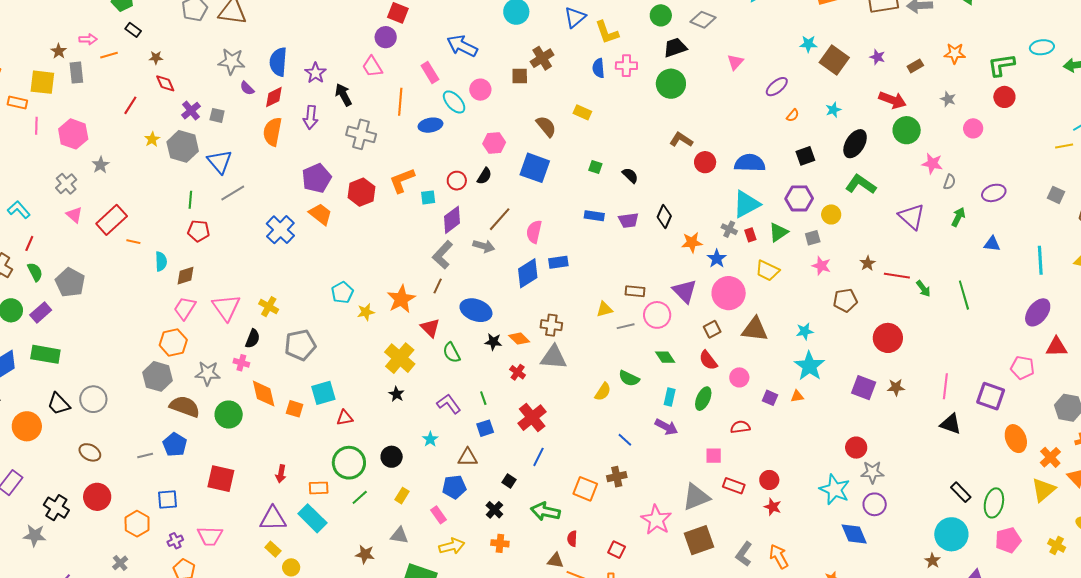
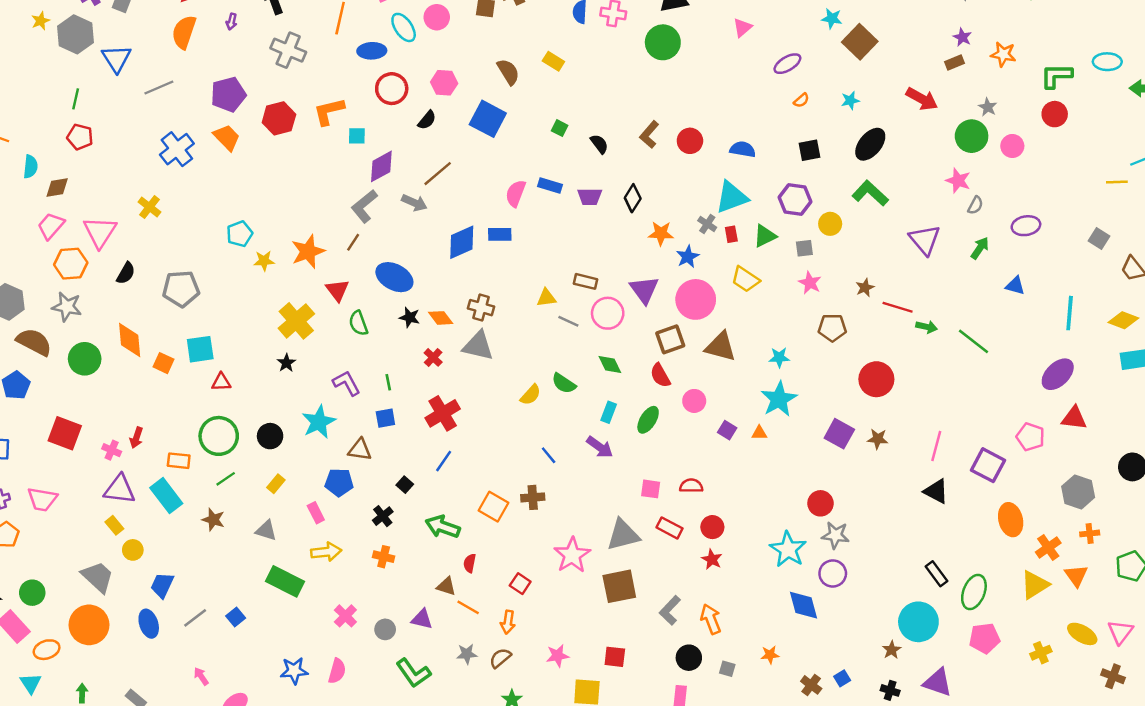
purple star: (877, 57) -> (962, 37), moved
purple arrow: (311, 117) -> (232, 22), size x0.6
green circle: (907, 130) -> (972, 136), moved
brown L-shape: (681, 140) -> (649, 135), moved, turned -90
blue semicircle: (750, 163) -> (743, 149), size x0.7
red circle: (457, 181) -> (392, 89), moved, size x1.4
gray line: (233, 193) -> (159, 88), moved
pink semicircle: (534, 232) -> (516, 193), moved
green arrow: (923, 289) -> (927, 327), turned -48
green line: (964, 295) -> (973, 341), turned -44
yellow cross: (269, 307) -> (149, 207), moved
gray line: (626, 326) -> (568, 321), turned 30
brown square: (712, 329) -> (670, 339), size x1.4
orange hexagon: (173, 343) -> (71, 264), moved
pink cross: (241, 363) -> (112, 450), moved
red semicircle: (740, 427) -> (691, 486), moved
cyan star: (430, 439) -> (319, 422), size x1.8
yellow cross: (1057, 545) -> (1041, 653), turned 30
brown star: (365, 554) -> (213, 520), moved

